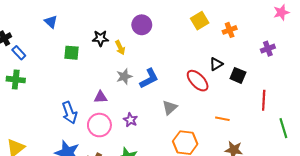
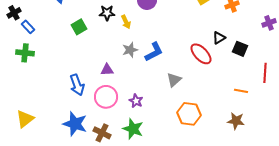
green square: (72, 53) -> (79, 27), turned -35
orange line: (222, 119) -> (241, 91), moved
purple star: (130, 120) -> (136, 101), moved

